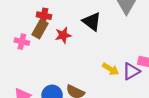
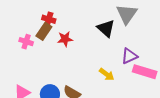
black triangle: (92, 22) -> (106, 28), moved
purple triangle: (131, 71) -> (129, 56), moved

